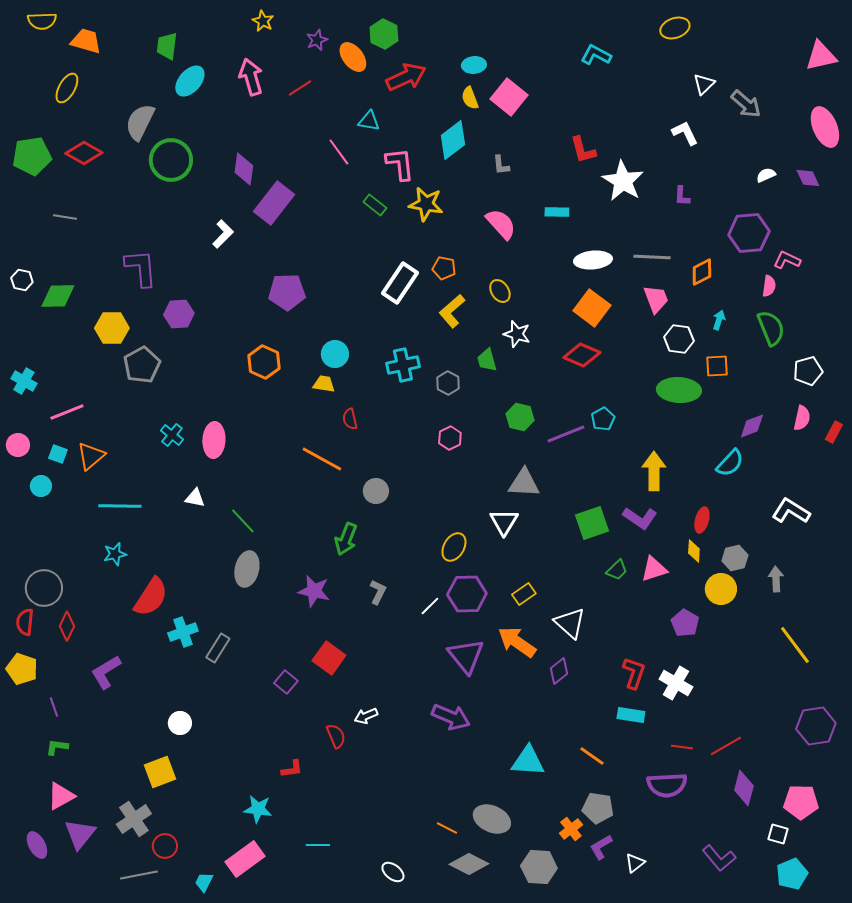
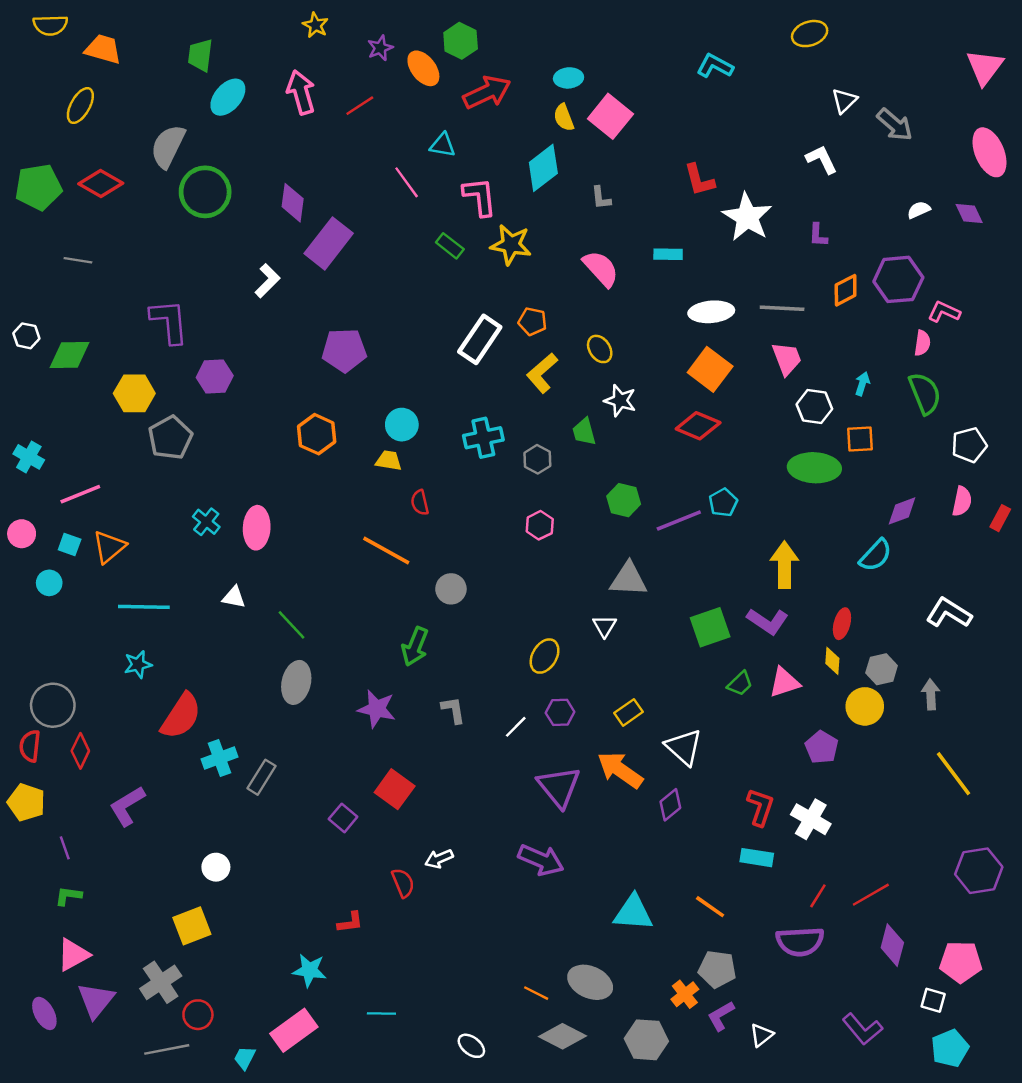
pink triangle: (821, 56) -> (985, 67), turned -40
orange diamond: (702, 272) -> (846, 290), moved
white triangle: (504, 522) -> (604, 626), size x0.7
gray L-shape: (378, 592) -> (453, 710), turned -35
purple hexagon: (467, 594) -> (560, 712), size x0.6
red line: (682, 747) -> (818, 896), turned -65

